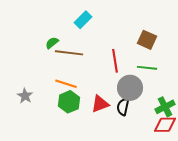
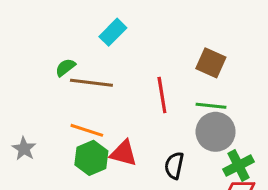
gray circle: (130, 88) -> (216, 132), moved
red triangle: (100, 104) -> (124, 153), moved, turned 36

